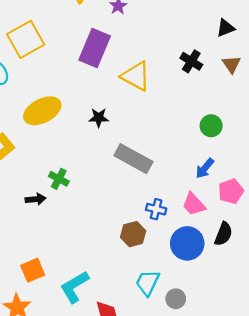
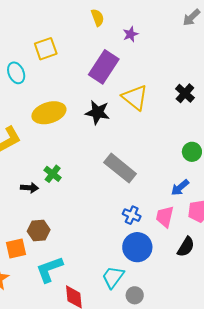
yellow square: (26, 39) -> (46, 49), size x0.7
black star: (99, 118) -> (97, 112), moved, size x1.4
pink trapezoid: (194, 204) -> (165, 217), turned 45
brown hexagon: (133, 234) -> (39, 230), moved
blue circle: (187, 243) -> (137, 247), moved

